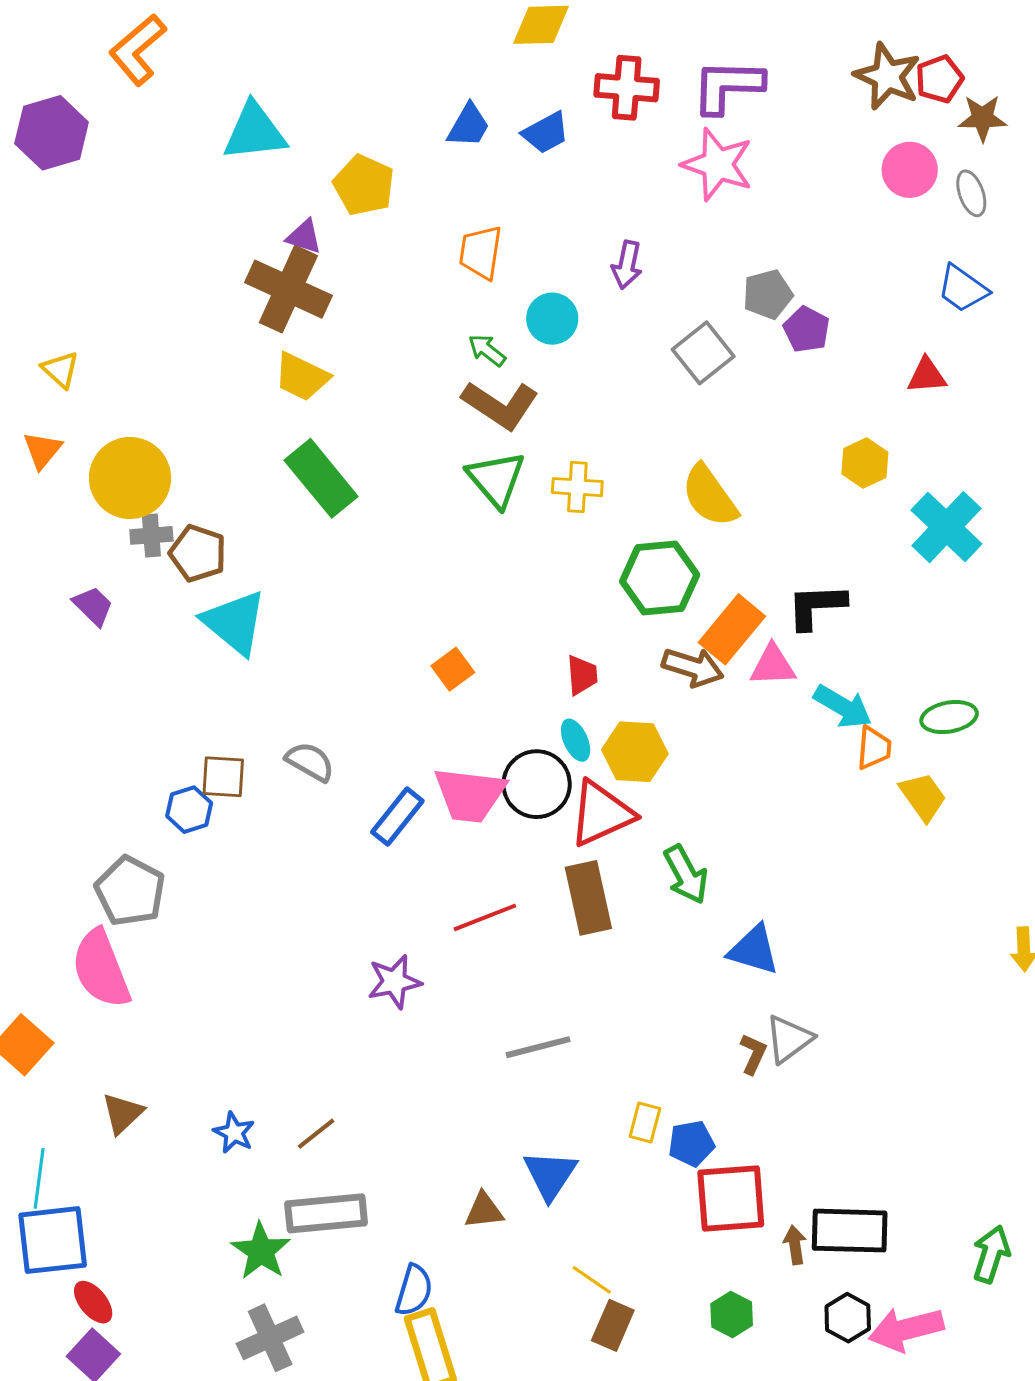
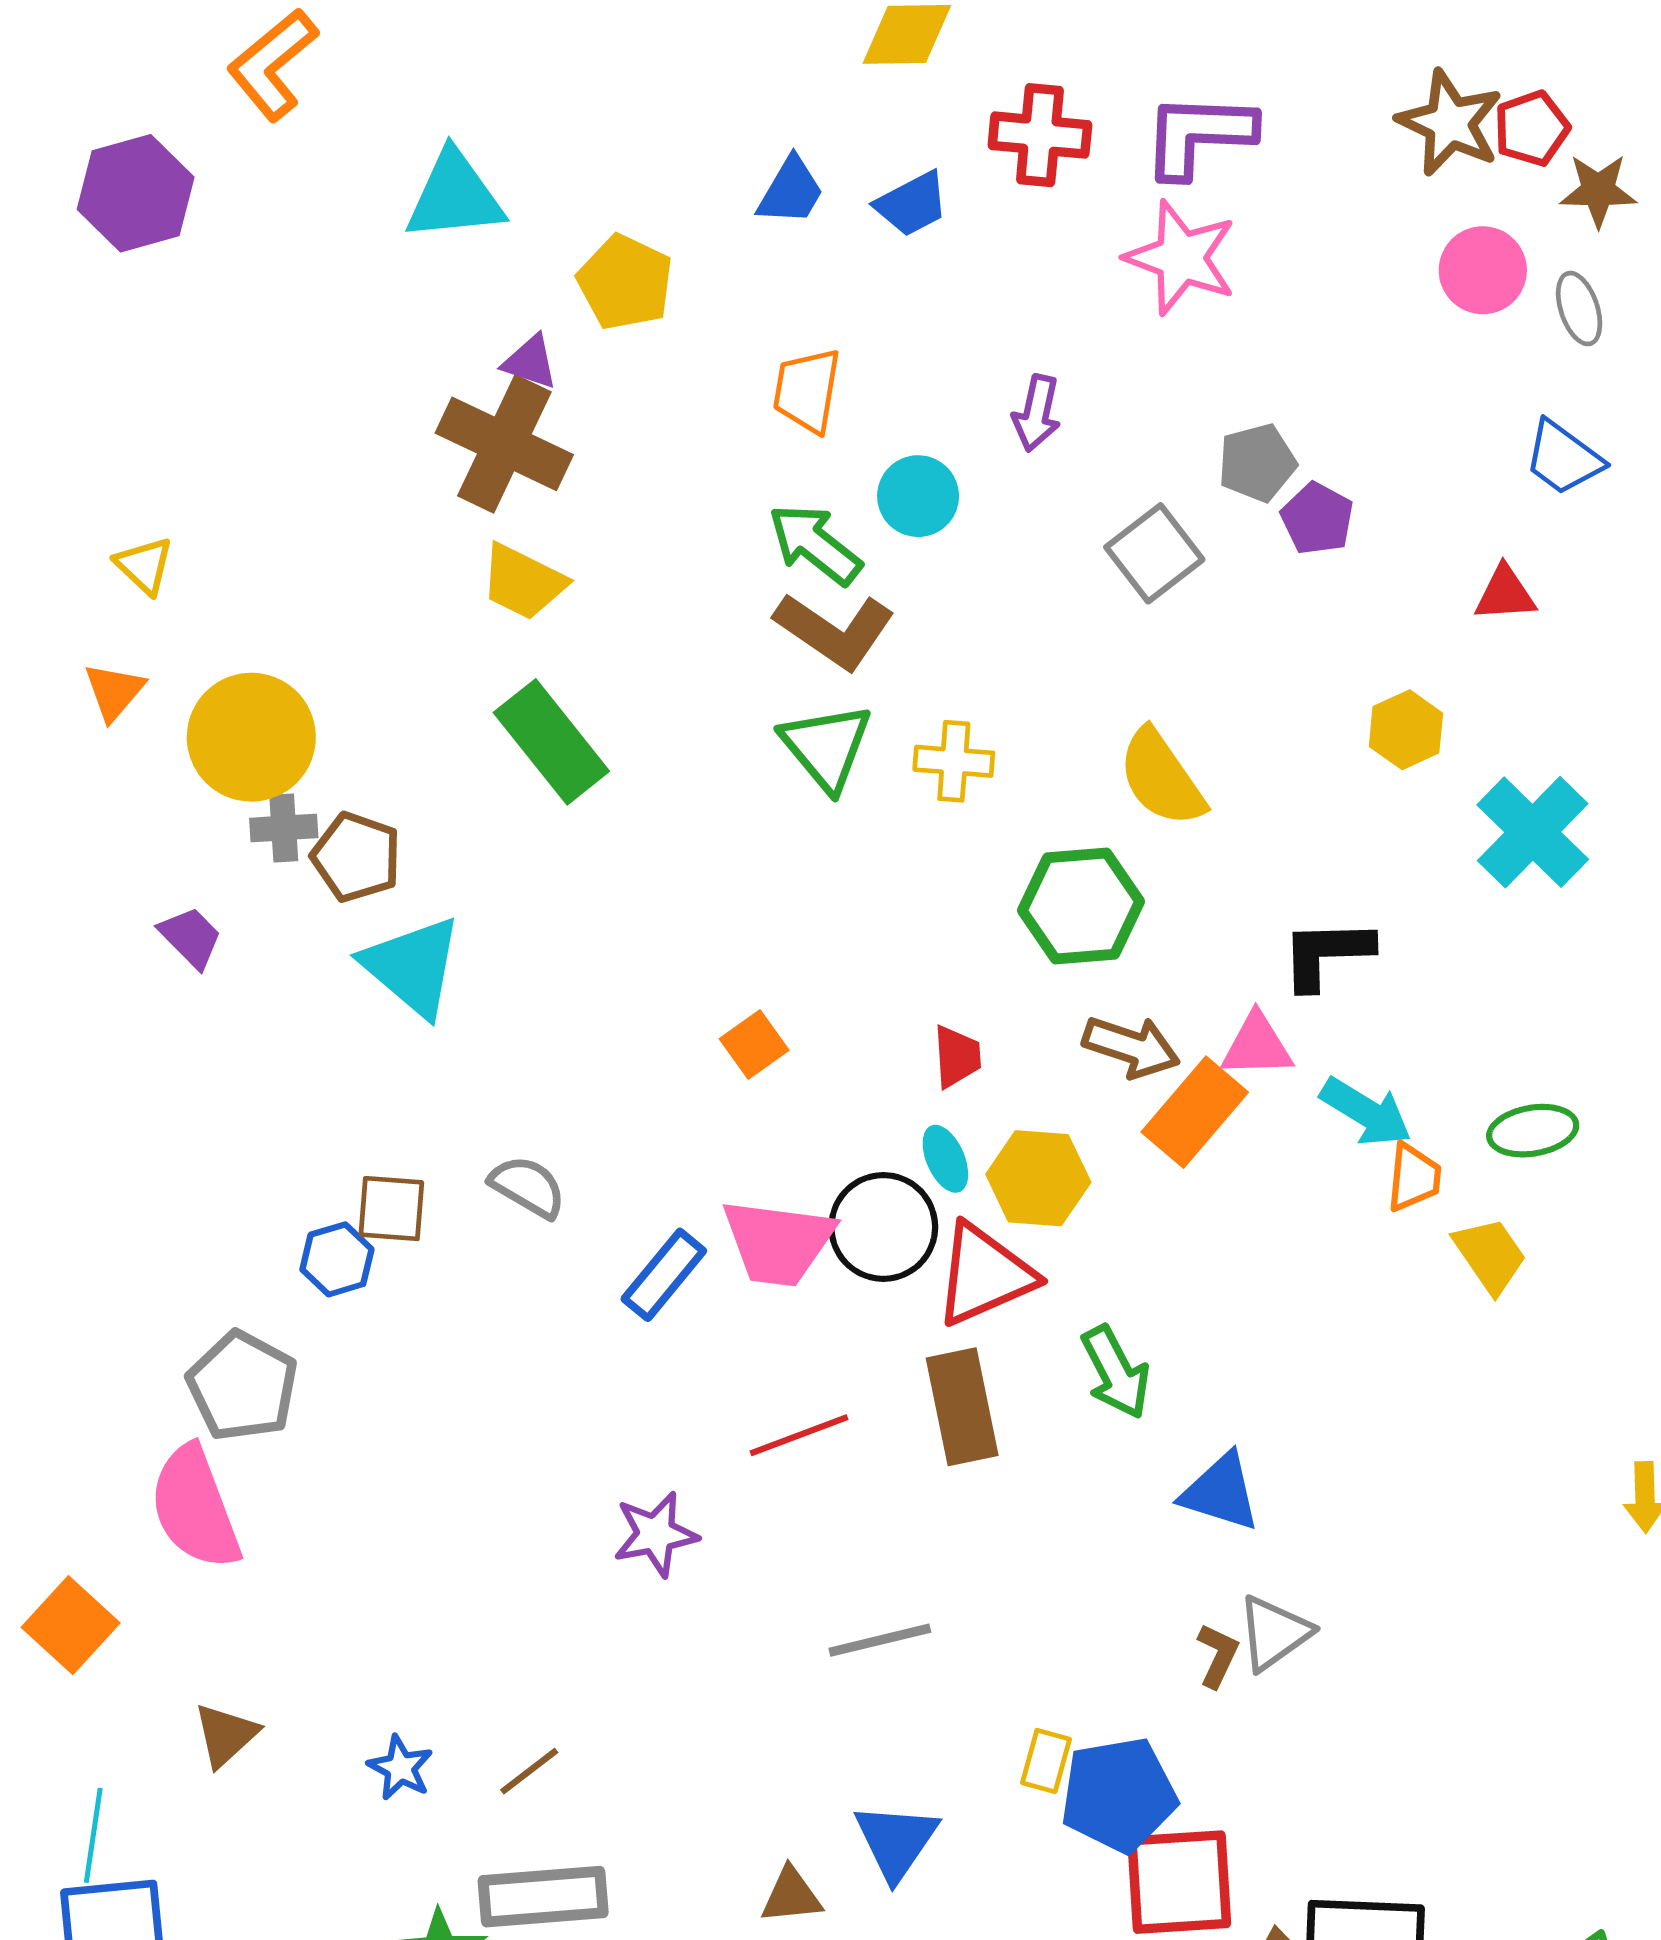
green arrow: (487, 350) -> (815, 544), size x1.6
orange rectangle: (732, 629) -> (1195, 1112), moved
blue pentagon: (691, 1143) -> (1119, 1795), size x1.6

